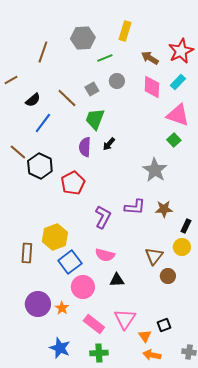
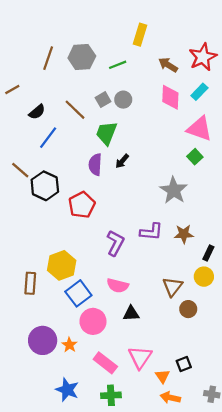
gray hexagon: (83, 38) -> (82, 57), moved
gray circle: (117, 81) -> (123, 100), moved

